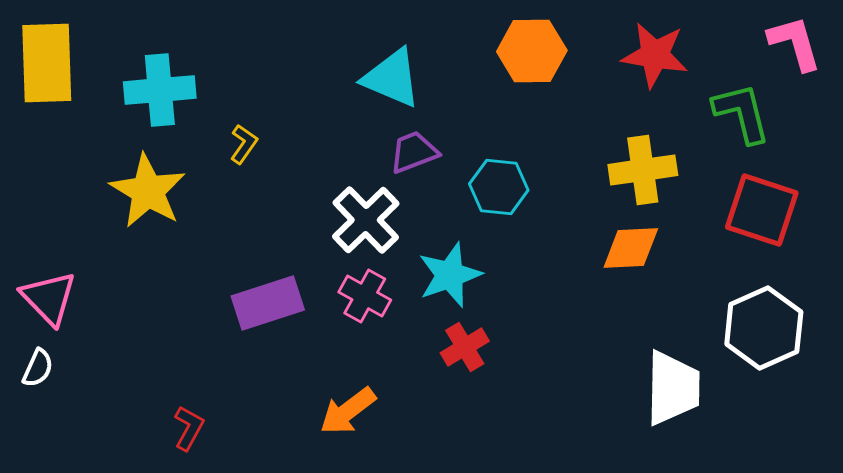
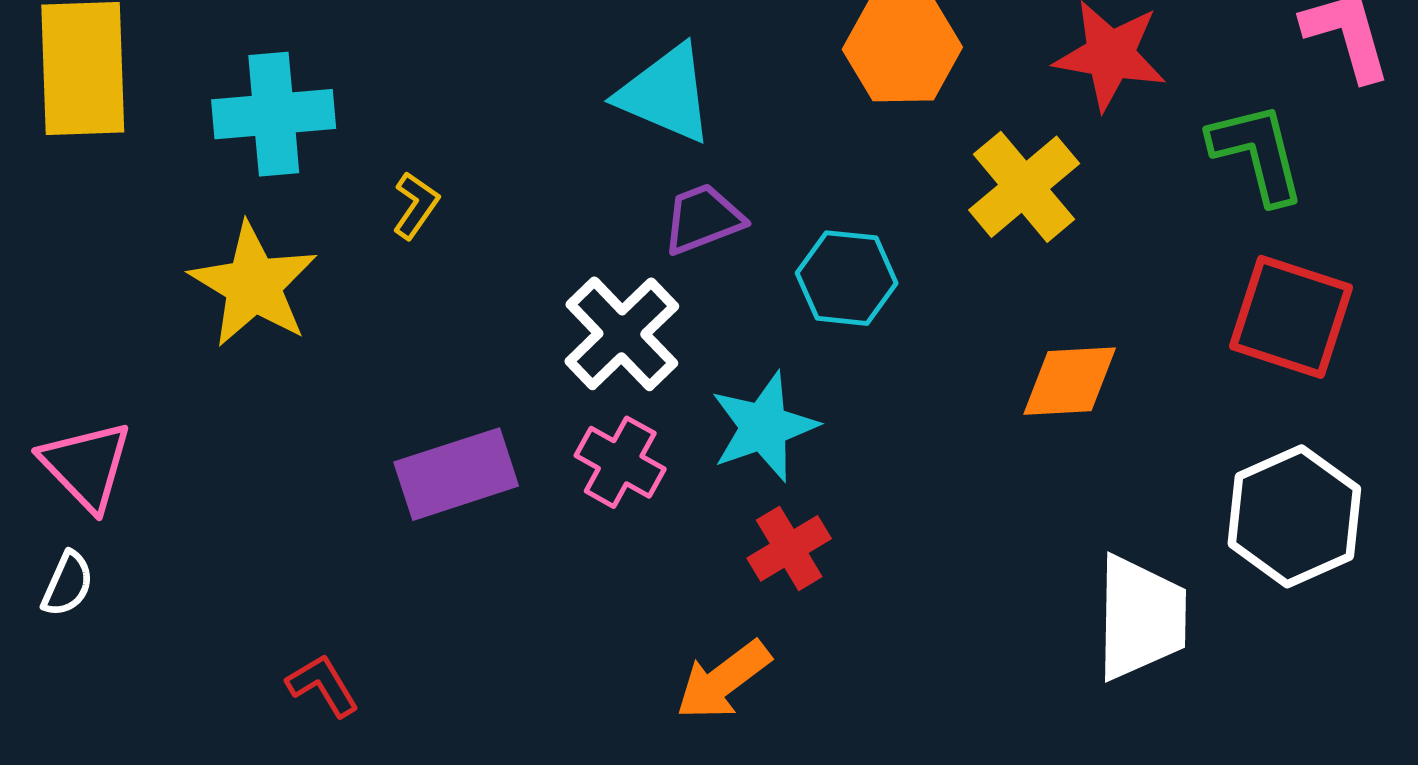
yellow cross: (643, 170) -> (1024, 187), moved, turned -32
orange arrow: (348, 411) -> (723, 680), moved
red L-shape: (189, 428) -> (323, 685), turned -60

